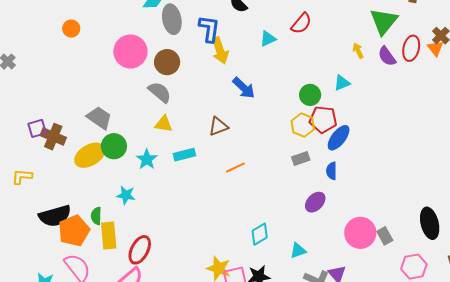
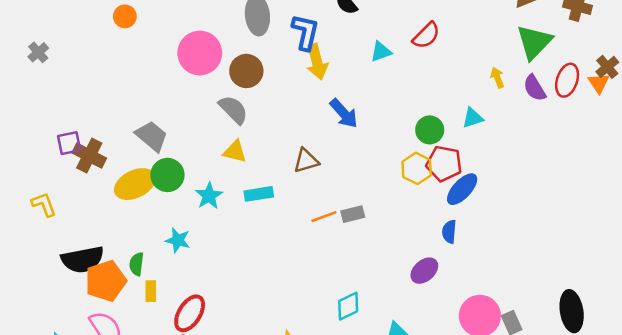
gray rectangle: (301, 159) -> (353, 214), moved
yellow L-shape: (22, 177) -> (44, 204), turned 60
yellow rectangle: (109, 236) -> (151, 291), size x0.6

